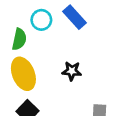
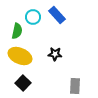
yellow ellipse: (23, 74) -> (20, 56), turned -45

